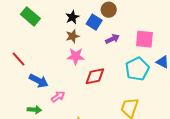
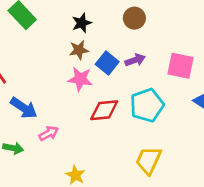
blue square: (94, 22) -> (107, 63), moved
cyan pentagon: (137, 69) -> (147, 105), moved

